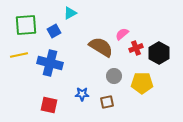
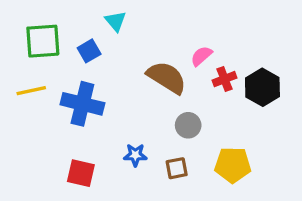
cyan triangle: (70, 13) -> (115, 21), turned -40
yellow pentagon: (142, 83) -> (233, 165), moved

